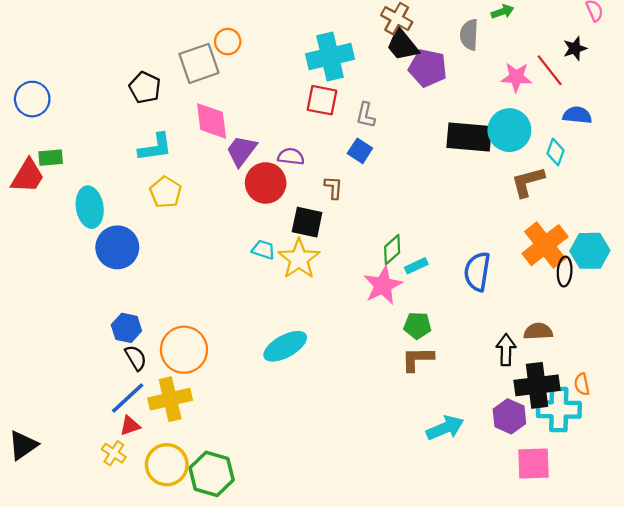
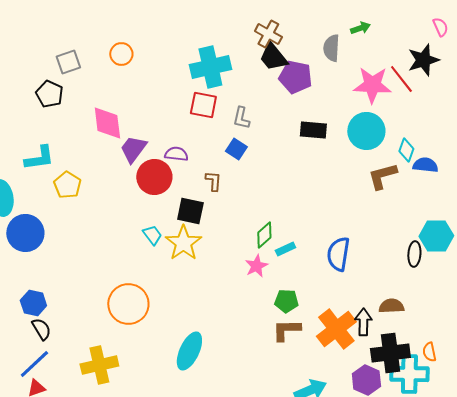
black star: (575, 48) -> (423, 60), size x1.5
gray square: (199, 63) -> (68, 62), moved, size x0.7
pink star: (516, 77) -> (372, 85), size x1.4
blue semicircle: (577, 115) -> (425, 165), moved
black rectangle: (469, 137) -> (313, 130), moved, size x0.7
cyan L-shape: (155, 147) -> (39, 158), moved
orange cross: (545, 245) -> (336, 329), moved
cyan trapezoid: (263, 250) -> (152, 235), turned 35
pink star: (383, 285) -> (256, 266), size x0.7
cyan ellipse: (285, 346) -> (189, 351), moved, turned -36
orange circle: (184, 350) -> (128, 304), moved
yellow cross: (170, 399) -> (99, 365), moved

